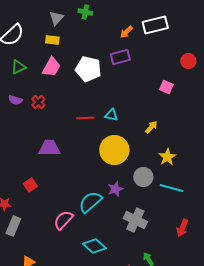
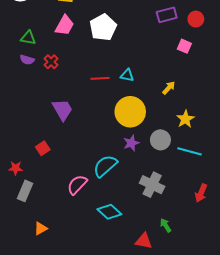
purple rectangle: (120, 57) -> (167, 15), moved
red circle: (188, 61) -> (196, 19), moved
green triangle: (18, 67) -> (28, 38), moved, turned 35
white pentagon: (88, 69) -> (103, 27), turned 30
purple trapezoid: (49, 148) -> (62, 110), turned 60
purple star: (115, 189) -> (131, 143), moved

